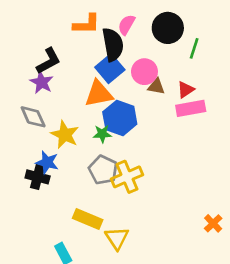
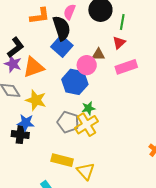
pink circle: (144, 72) -> (87, 65), moved
red triangle: (186, 90) -> (119, 43), moved
orange triangle: (99, 94) -> (33, 67), moved
green star: (102, 134) -> (88, 108), moved

